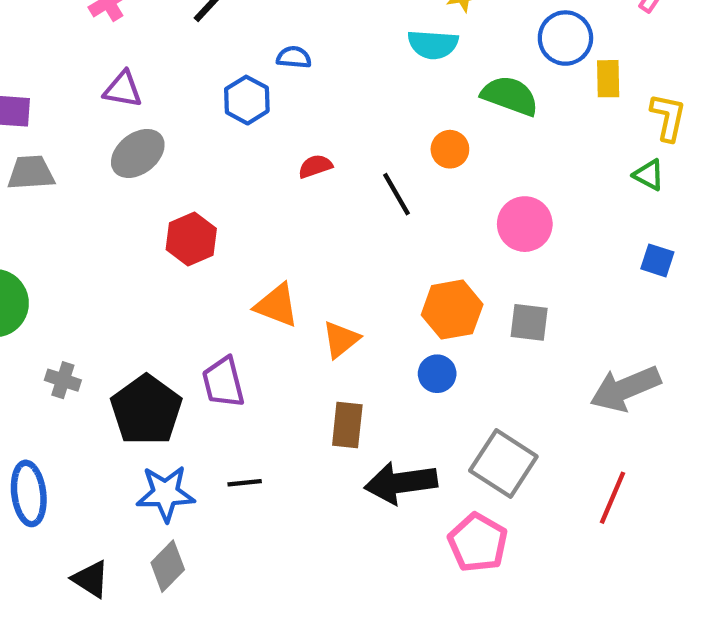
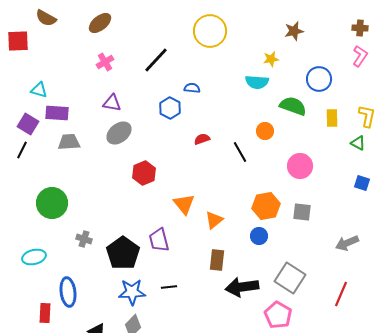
yellow rectangle: (608, 79) -> (332, 118), moved
orange triangle: (277, 305) -> (184, 204), turned 30
gray arrow: (625, 389) -> (347, 243), size x0.7

